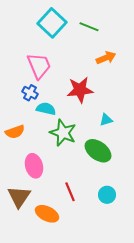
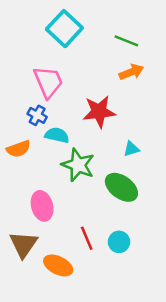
green line: (89, 27) -> (126, 41), moved
orange semicircle: (15, 132) -> (18, 149), moved
cyan circle: (107, 195) -> (119, 242), moved

